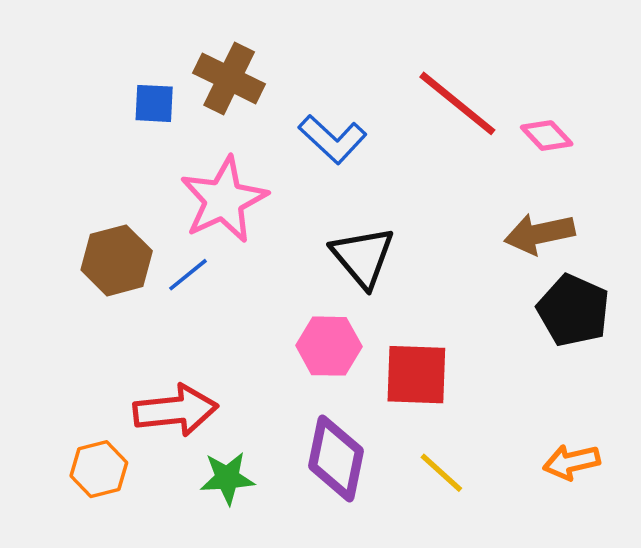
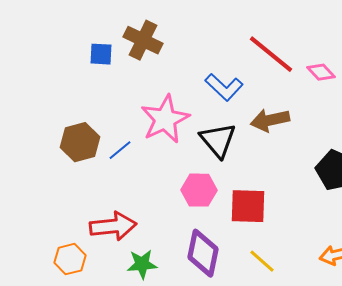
blue L-shape: (333, 139) -> (224, 87), moved
pink star: (224, 200) -> (165, 119), moved
brown arrow: (539, 234) -> (270, 120), moved

